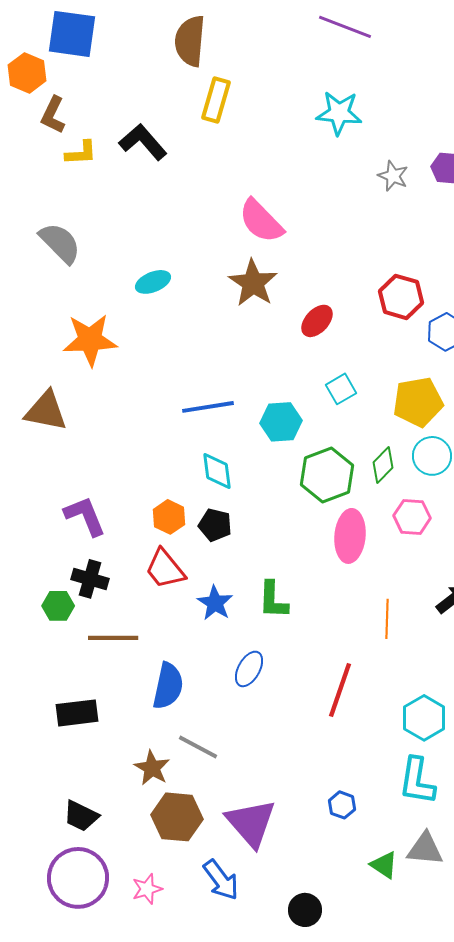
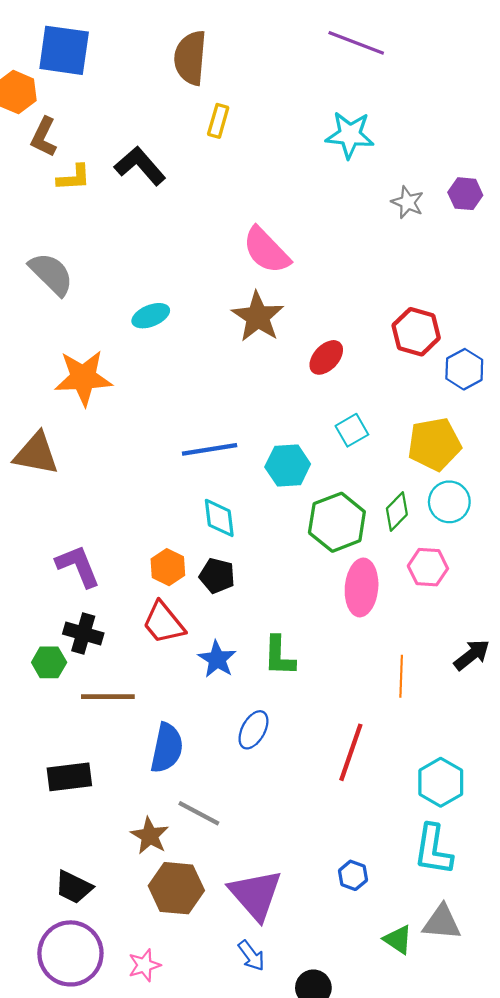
yellow rectangle: (216, 100) -> (218, 121), size x0.7
blue arrow: (221, 880) -> (251, 956), moved, size x0.7

